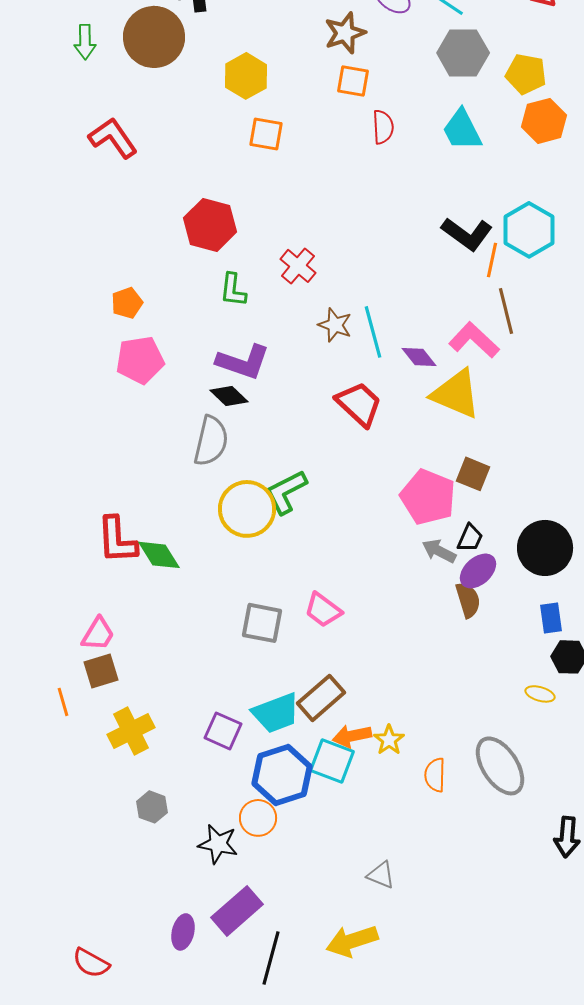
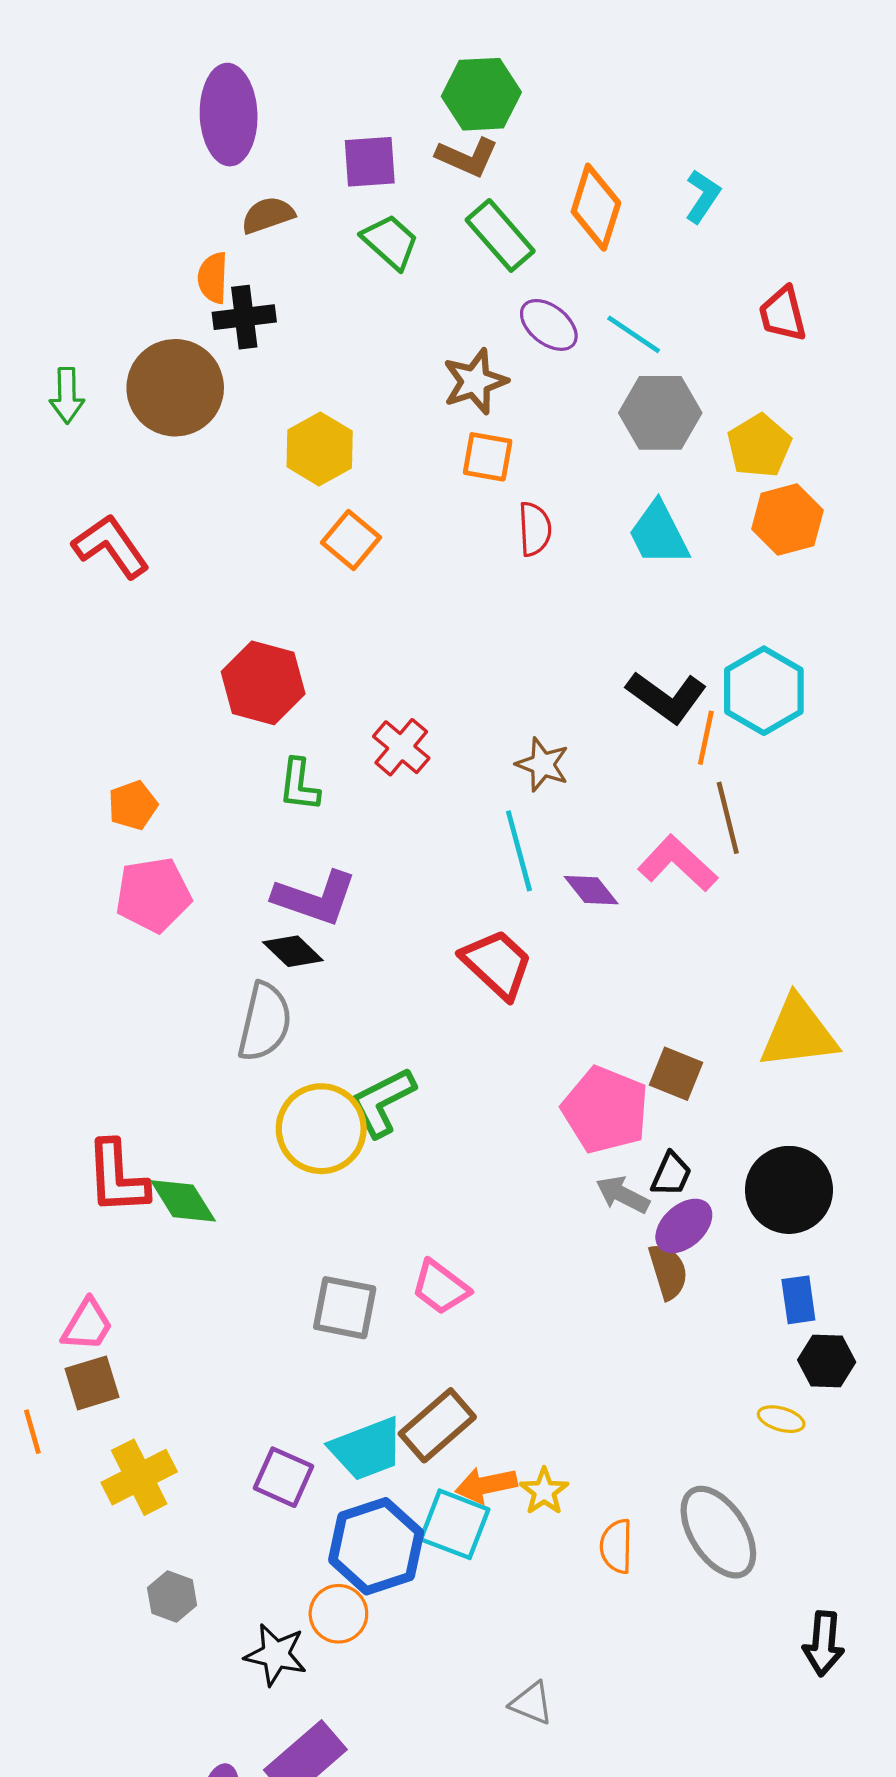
yellow pentagon: (526, 74) -> (759, 446), turned 30
orange square: (266, 134) -> (351, 540), turned 30
brown star: (335, 325) -> (543, 764), moved
yellow triangle: (456, 394) -> (798, 1033), moved, turned -30

